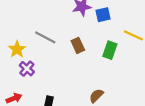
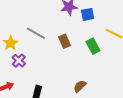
green rectangle: (110, 50) -> (93, 46), turned -49

